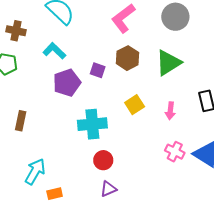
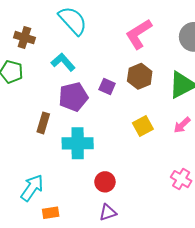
pink arrow: (170, 111) -> (182, 125), moved, turned 36
brown rectangle: (21, 121) -> (43, 123), moved
cyan cross: (92, 124) -> (78, 143), moved

